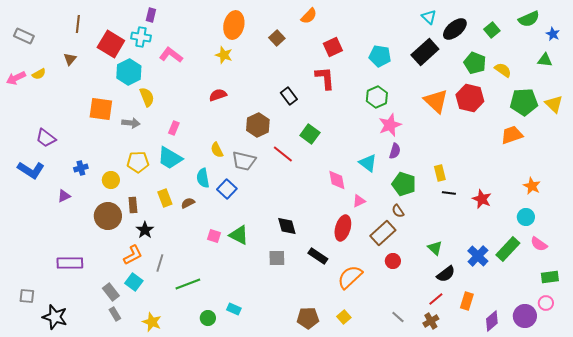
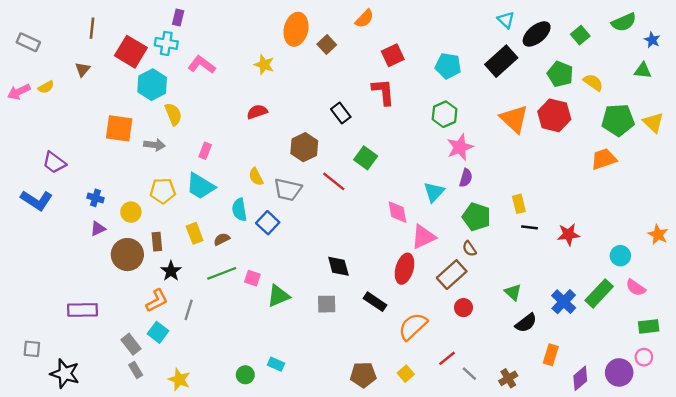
orange ellipse: (234, 25) -> (296, 29), moved
cyan triangle: (368, 163) -> (434, 192), turned 36
blue cross: (81, 168) -> (96, 198), turned 32
orange star: (532, 186) -> (658, 234), moved
purple triangle: (64, 196) -> (98, 229), moved
red star: (482, 199) -> (568, 234), turned -30
pink triangle: (359, 201) -> (423, 237), size x1.6
green triangle: (239, 235) -> (278, 296), moved, turned -50
green line: (188, 284) -> (222, 273), moved
red line: (436, 299) -> (447, 358), moved

